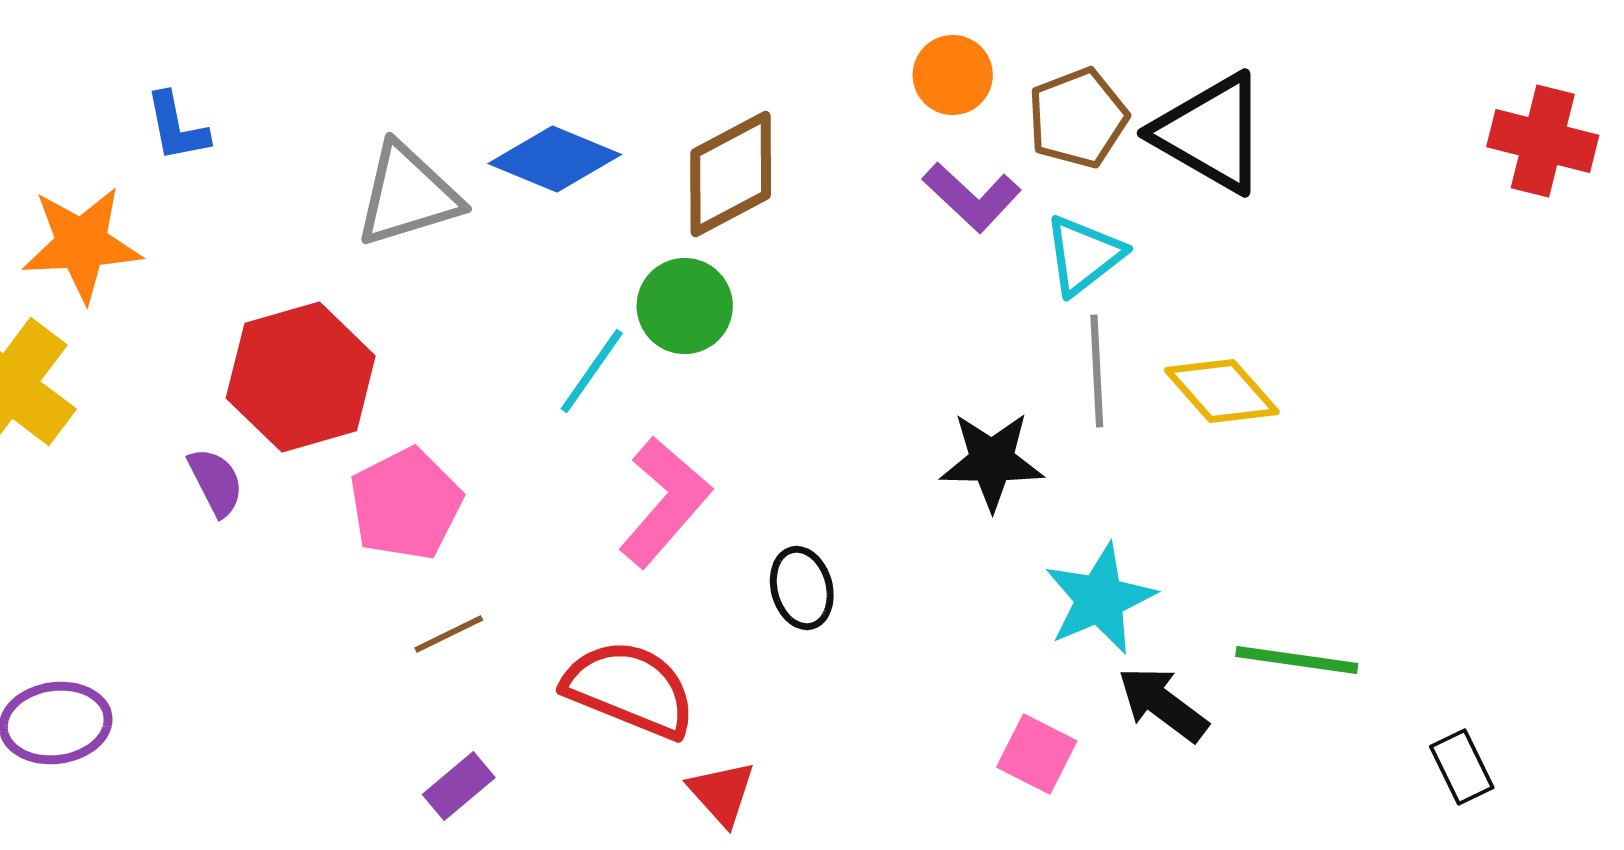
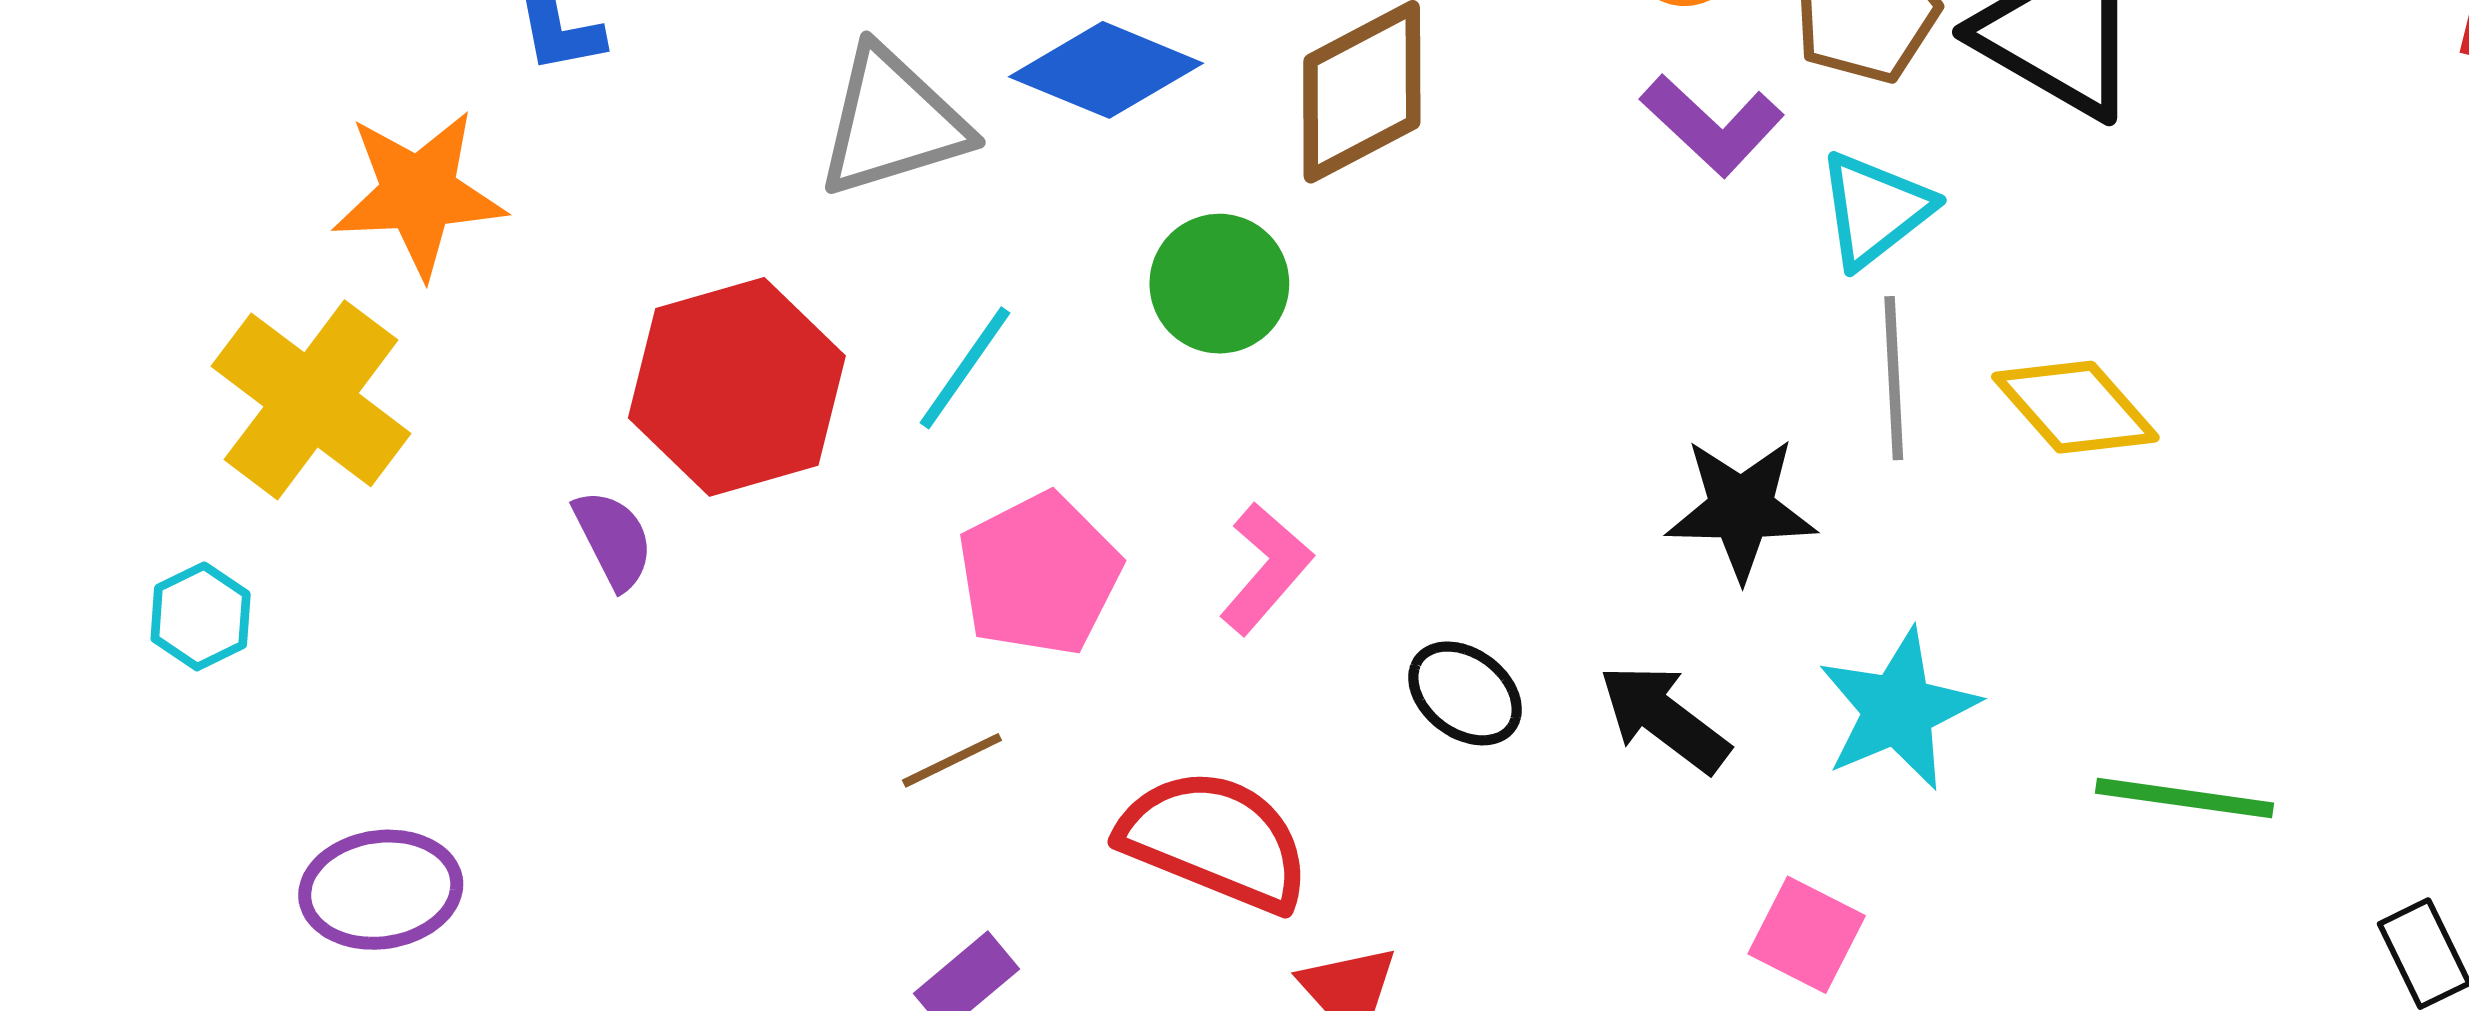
green circle: (685, 306) -> (1219, 284), moved
cyan line: (592, 371) -> (965, 368), moved
pink L-shape: (665, 502) -> (1266, 568), size x0.7
pink pentagon: (406, 504) -> (1039, 574), moved
black ellipse: (802, 588) -> (1465, 693), turned -38
black arrow: (1163, 704) -> (1664, 718), moved

